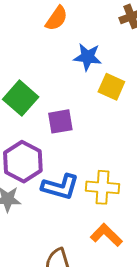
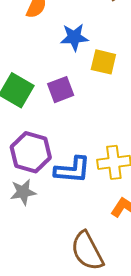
purple square: (60, 121) -> (61, 90), moved

